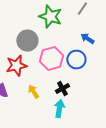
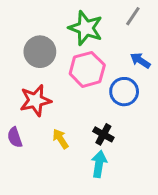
gray circle: (27, 41) -> (40, 52), moved
pink hexagon: (51, 59) -> (87, 69), moved
black cross: (62, 89) -> (103, 134), turned -32

